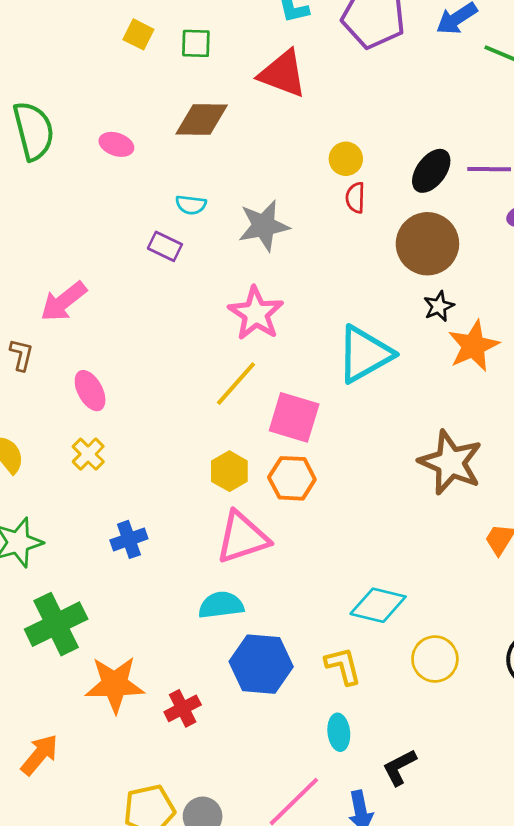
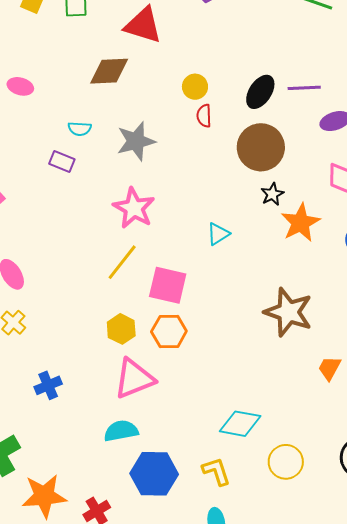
brown diamond: (202, 119) -> (109, 71), moved
cyan triangle: (364, 354) -> (218, 234), size x0.5

